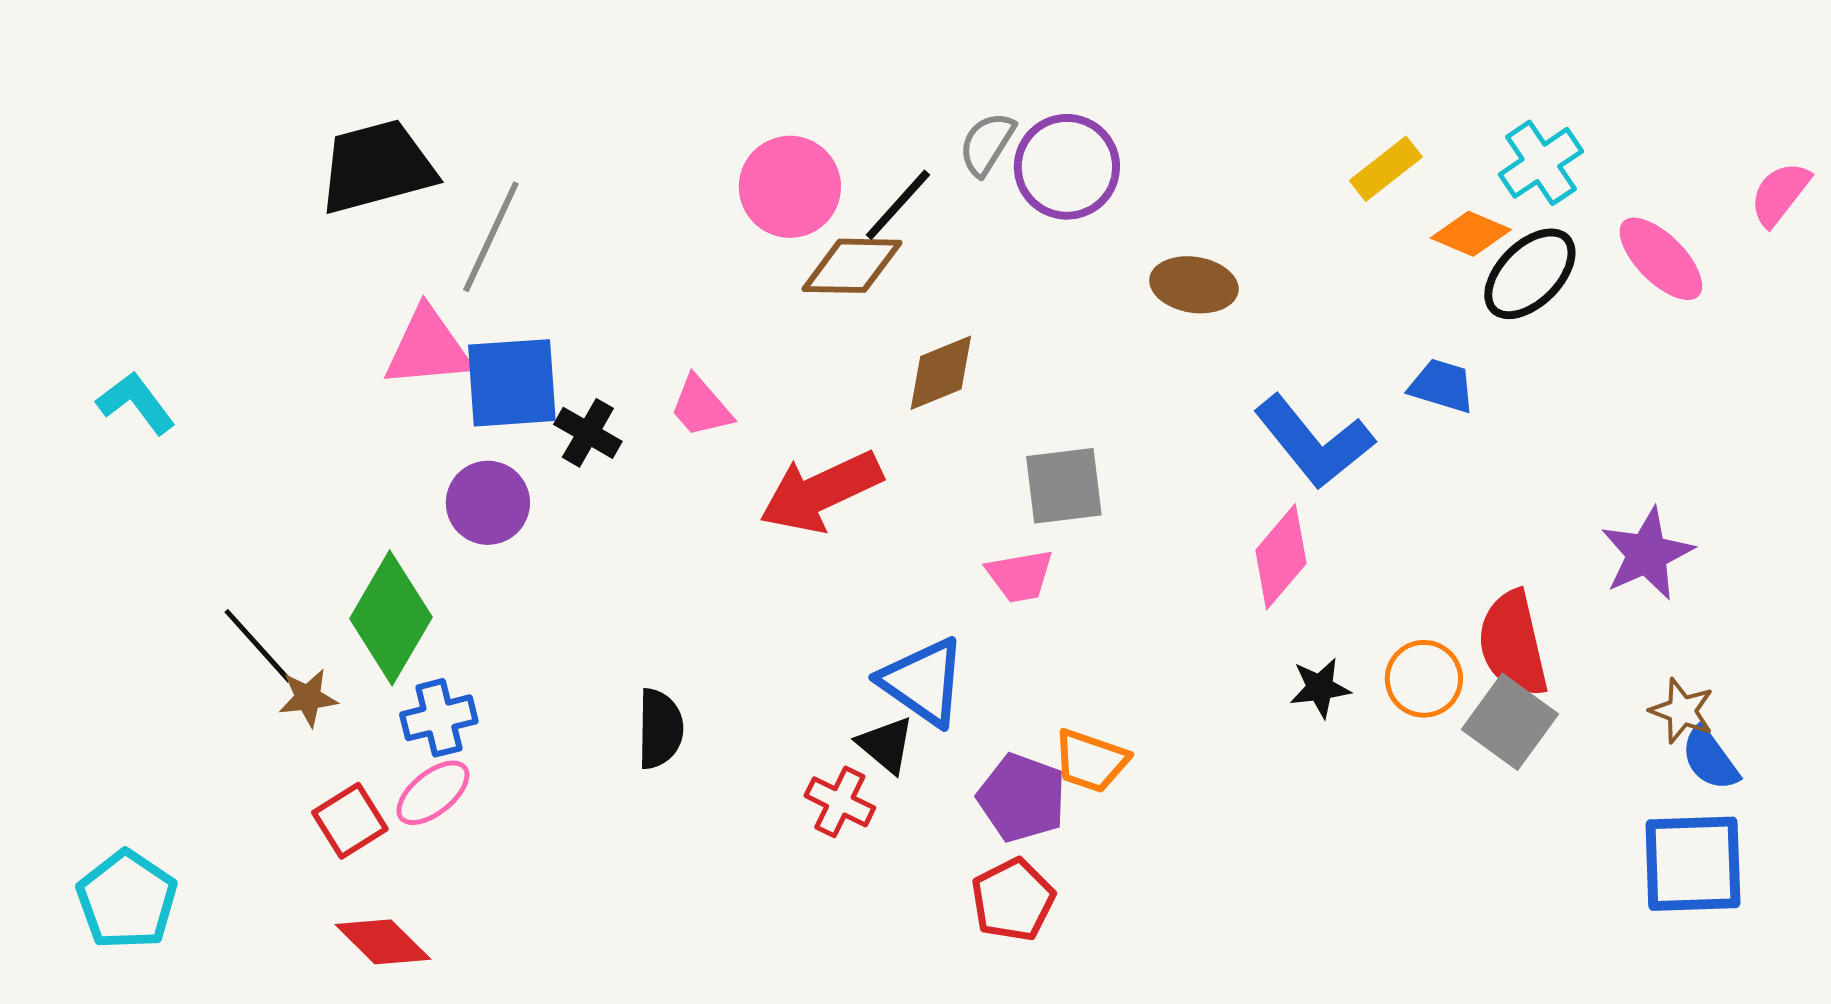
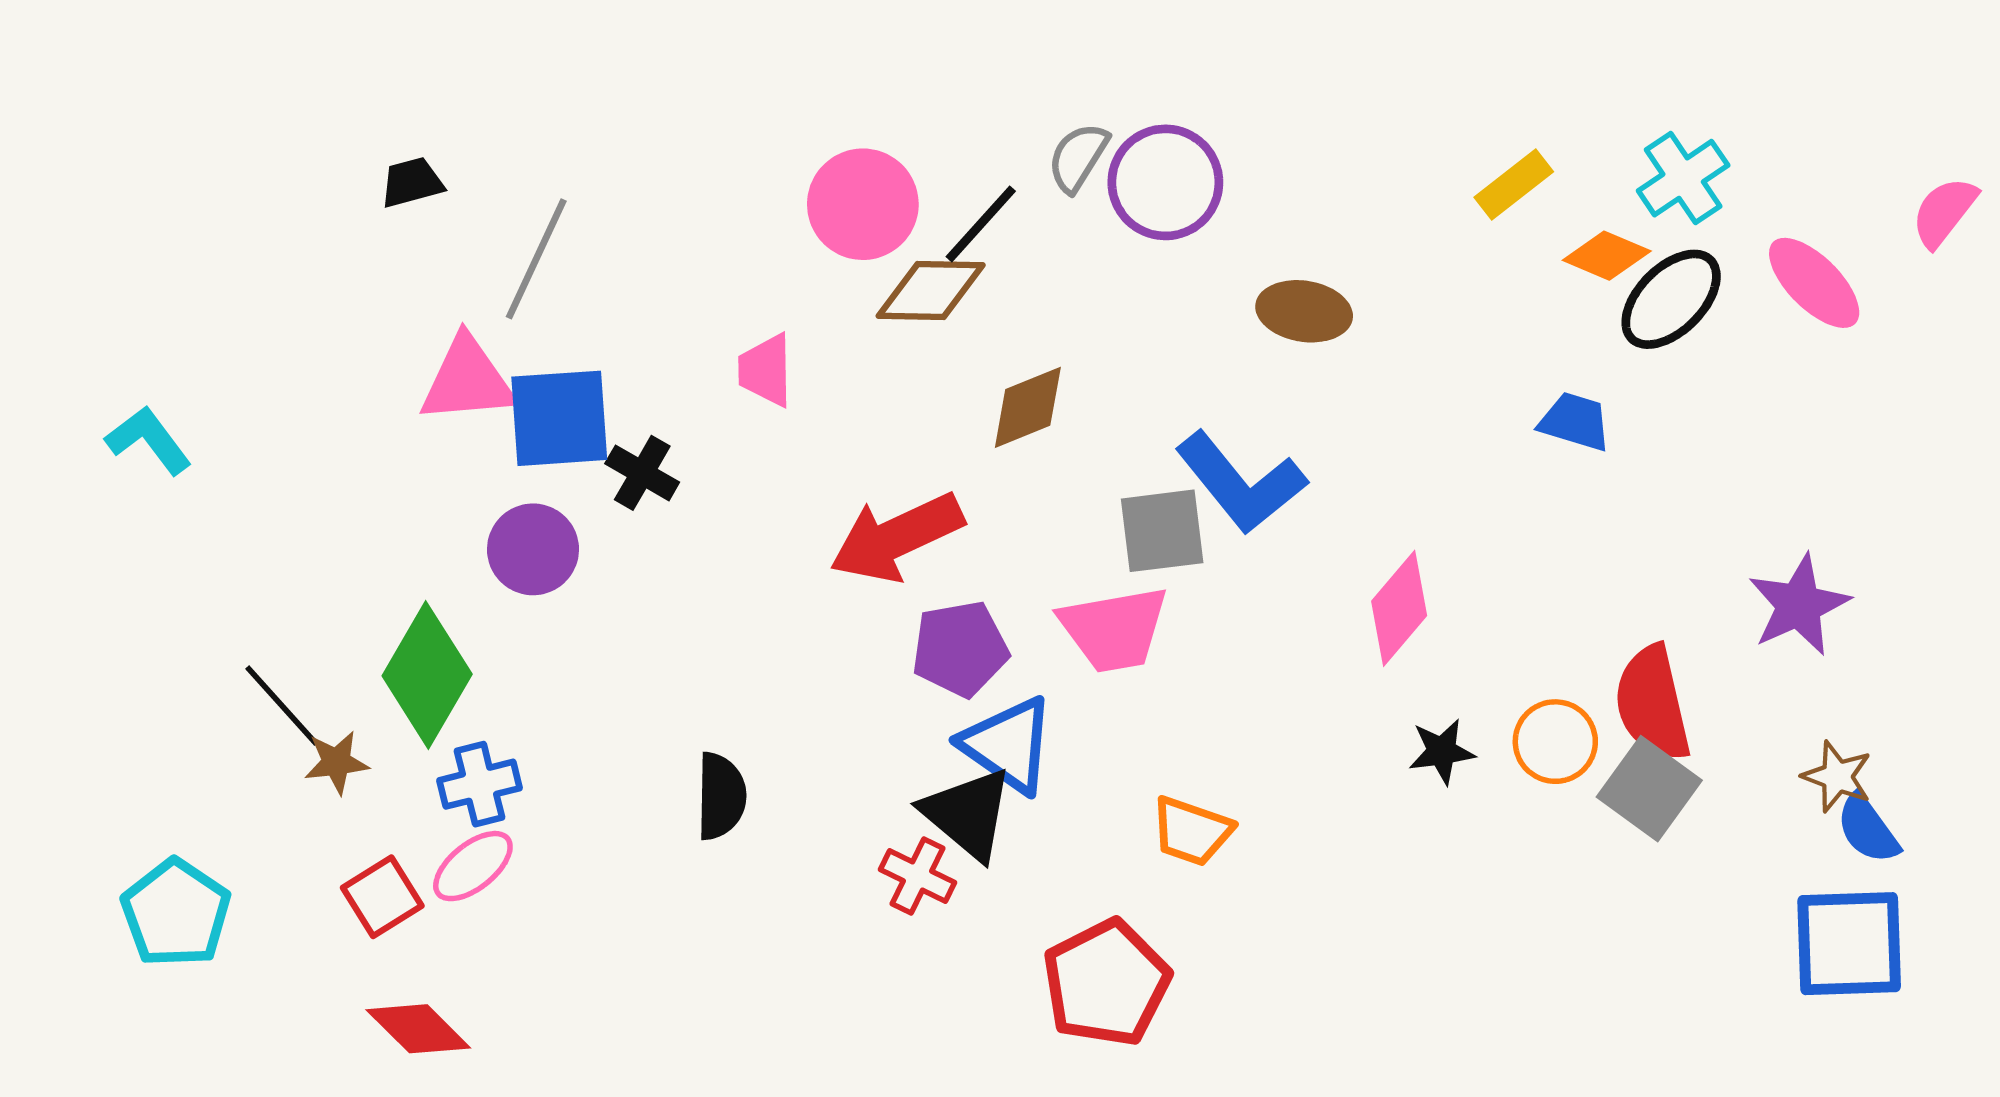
black trapezoid: (377, 167) -> (412, 182), size x0.5
pink trapezoid: (701, 407) -> (766, 370), moved, turned 40
blue L-shape: (1314, 442) -> (1241, 483), moved
pink trapezoid: (1020, 576) -> (1114, 629), size x1.5
black triangle: (886, 745) -> (968, 814), size x1.5
purple pentagon: (1022, 798) -> (960, 649), moved, turned -30
cyan pentagon: (127, 900) -> (176, 913), moved
red pentagon: (1013, 900) -> (1106, 983), size x1.4

